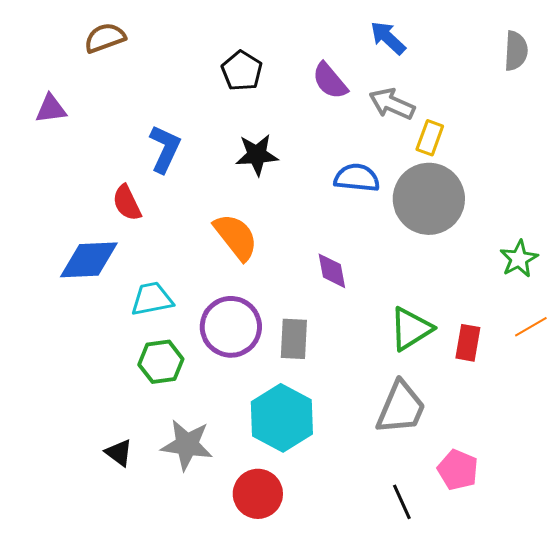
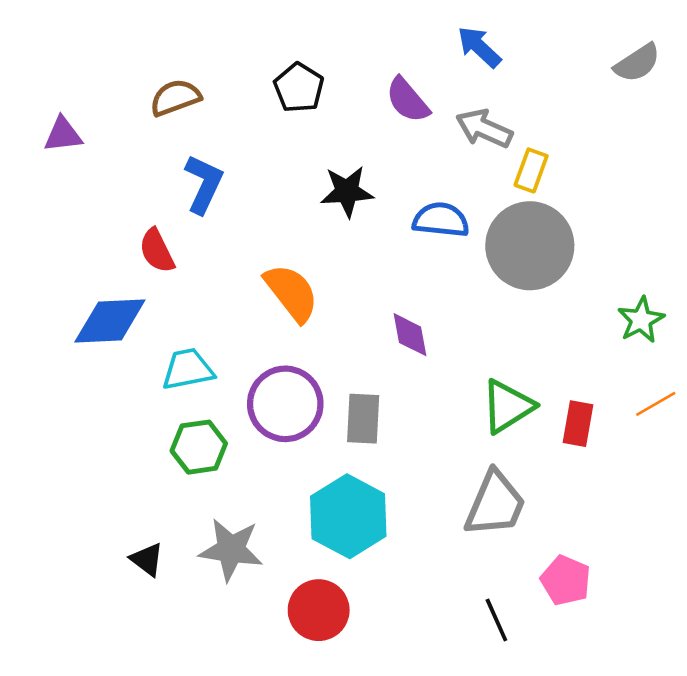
brown semicircle: (105, 38) -> (175, 98), moved
gray semicircle: (516, 51) -> (637, 63), turned 54
black star: (257, 155) -> (347, 191), moved

